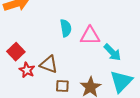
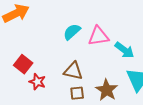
cyan semicircle: (66, 28) -> (72, 32), turned -114
brown triangle: (49, 64) -> (73, 71), moved

